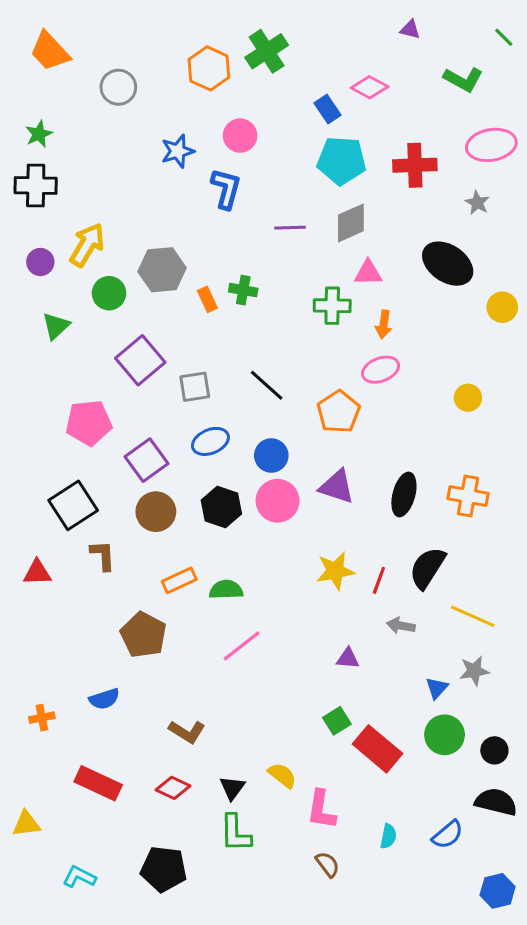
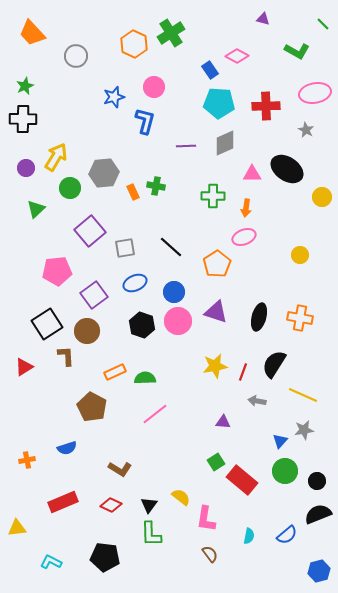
pink triangle: (368, 273) -> (252, 174), moved
brown circle: (156, 512) -> (87, 331), moved
red triangle: (37, 573) -> (24, 367), turned -30
red rectangle: (98, 783) -> (63, 502), turned -48
black semicircle: (496, 802) -> (318, 514), turned -36

